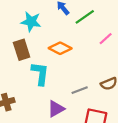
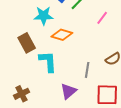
cyan star: (31, 22) -> (44, 16), moved
gray line: (80, 90) -> (87, 70), turned -49

